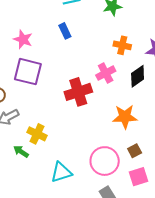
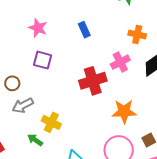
blue rectangle: (65, 31) -> (84, 30), moved
purple square: (28, 72) -> (43, 60), size x0.7
orange star: (125, 117) -> (124, 111), moved

